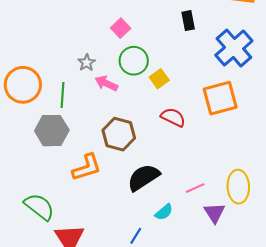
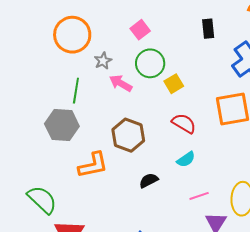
orange circle: (23, 85) -> (72, 35), moved
black semicircle: (143, 177) -> (149, 180), size x0.6
cyan semicircle: (164, 212) -> (186, 159), moved

